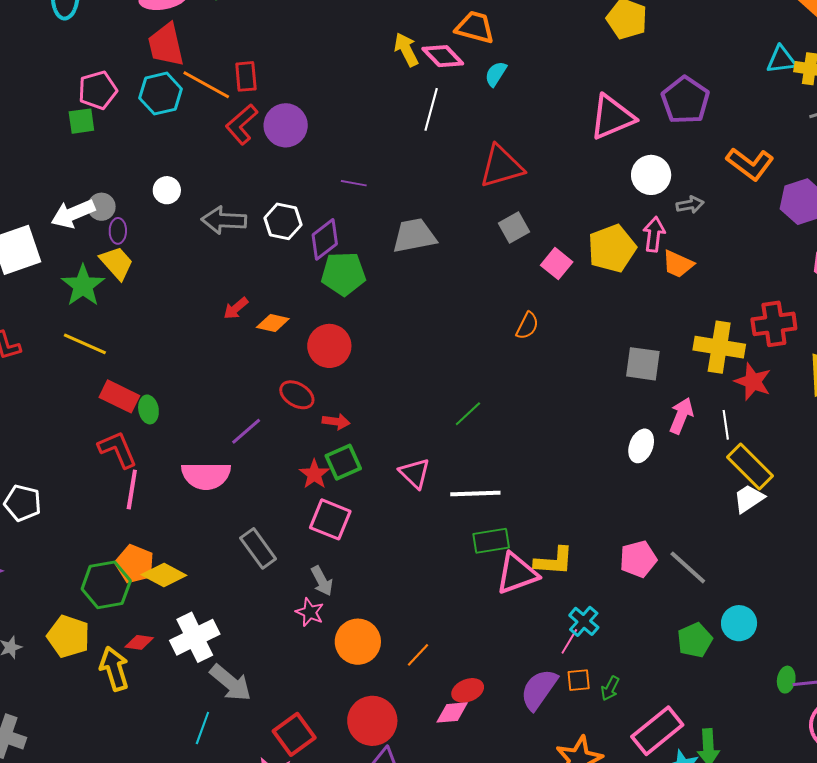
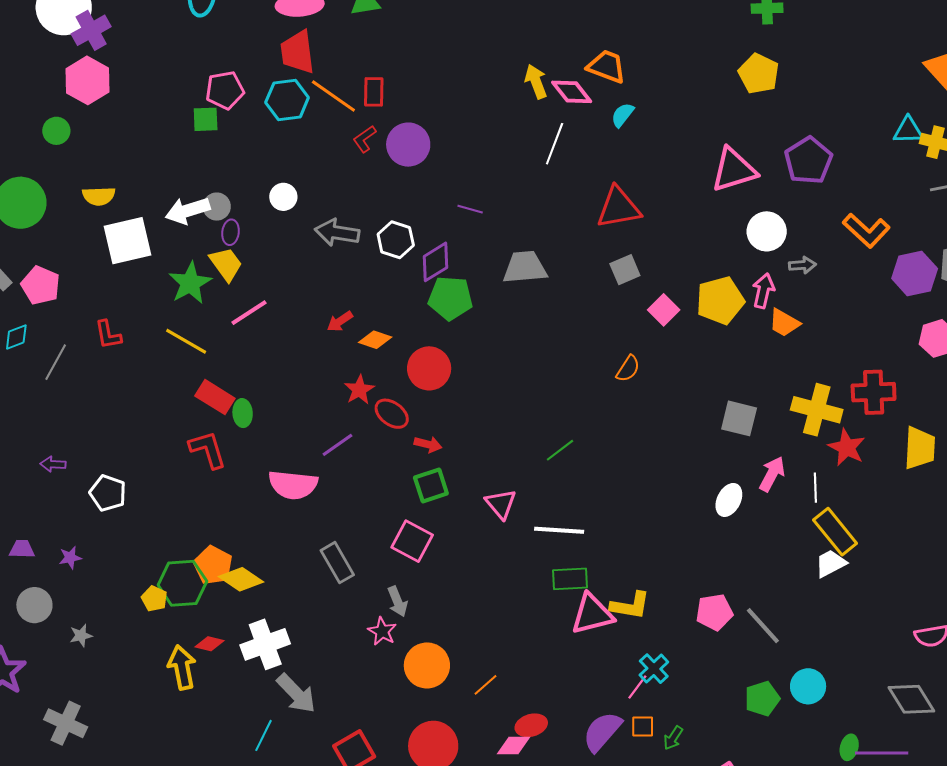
red L-shape: (242, 124) -> (365, 139), size x0.7
red star: (314, 474) -> (359, 390), moved
pink line: (132, 490) -> (249, 313), moved, turned 42
yellow pentagon: (68, 636) -> (154, 599), moved, size x0.6

